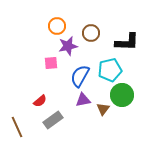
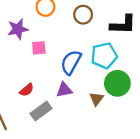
purple star: (68, 46) -> (18, 29), moved
purple triangle: (83, 100) -> (64, 90), moved

